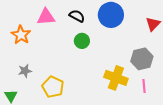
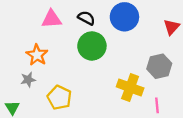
orange star: (21, 35) -> (37, 55), moved
green circle: (82, 41) -> (92, 46), size x1.6
pink line: (144, 86) -> (157, 105), moved

